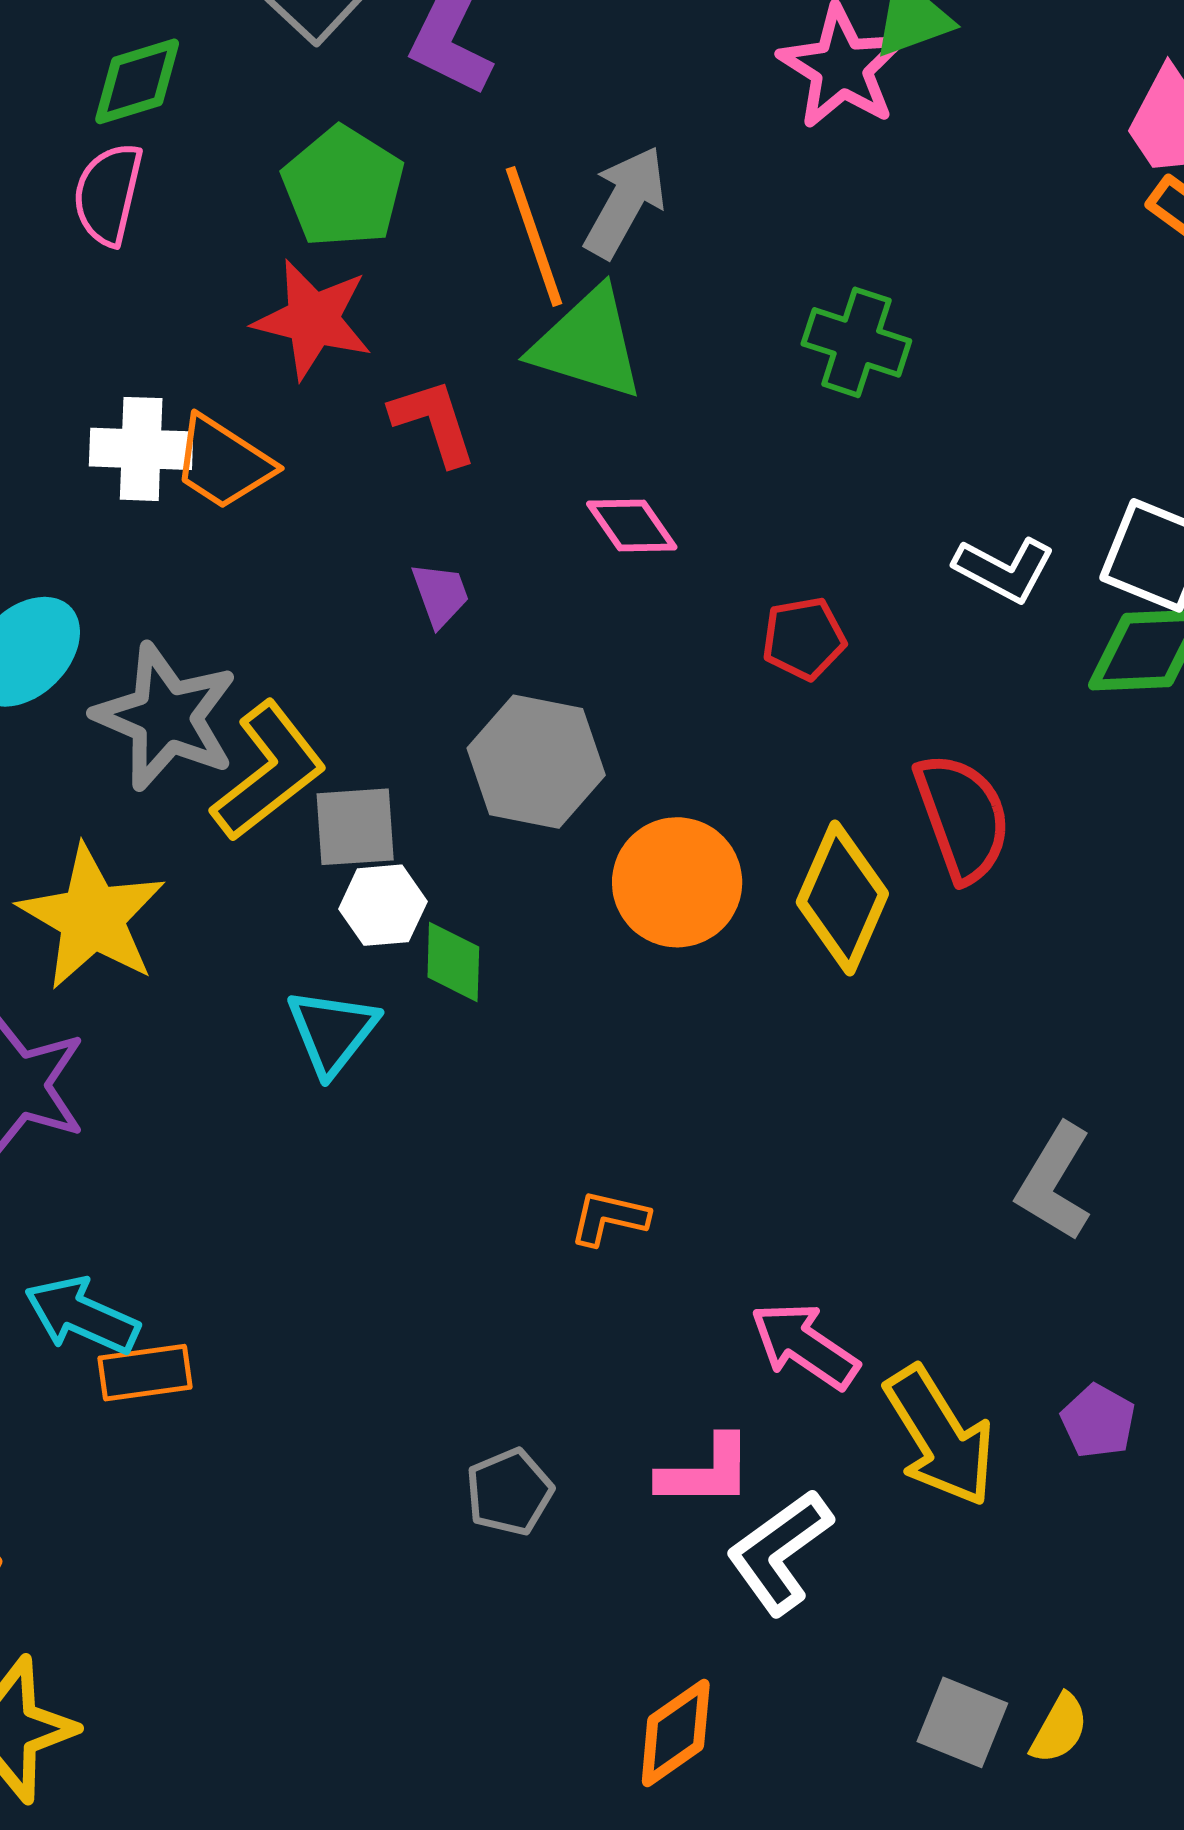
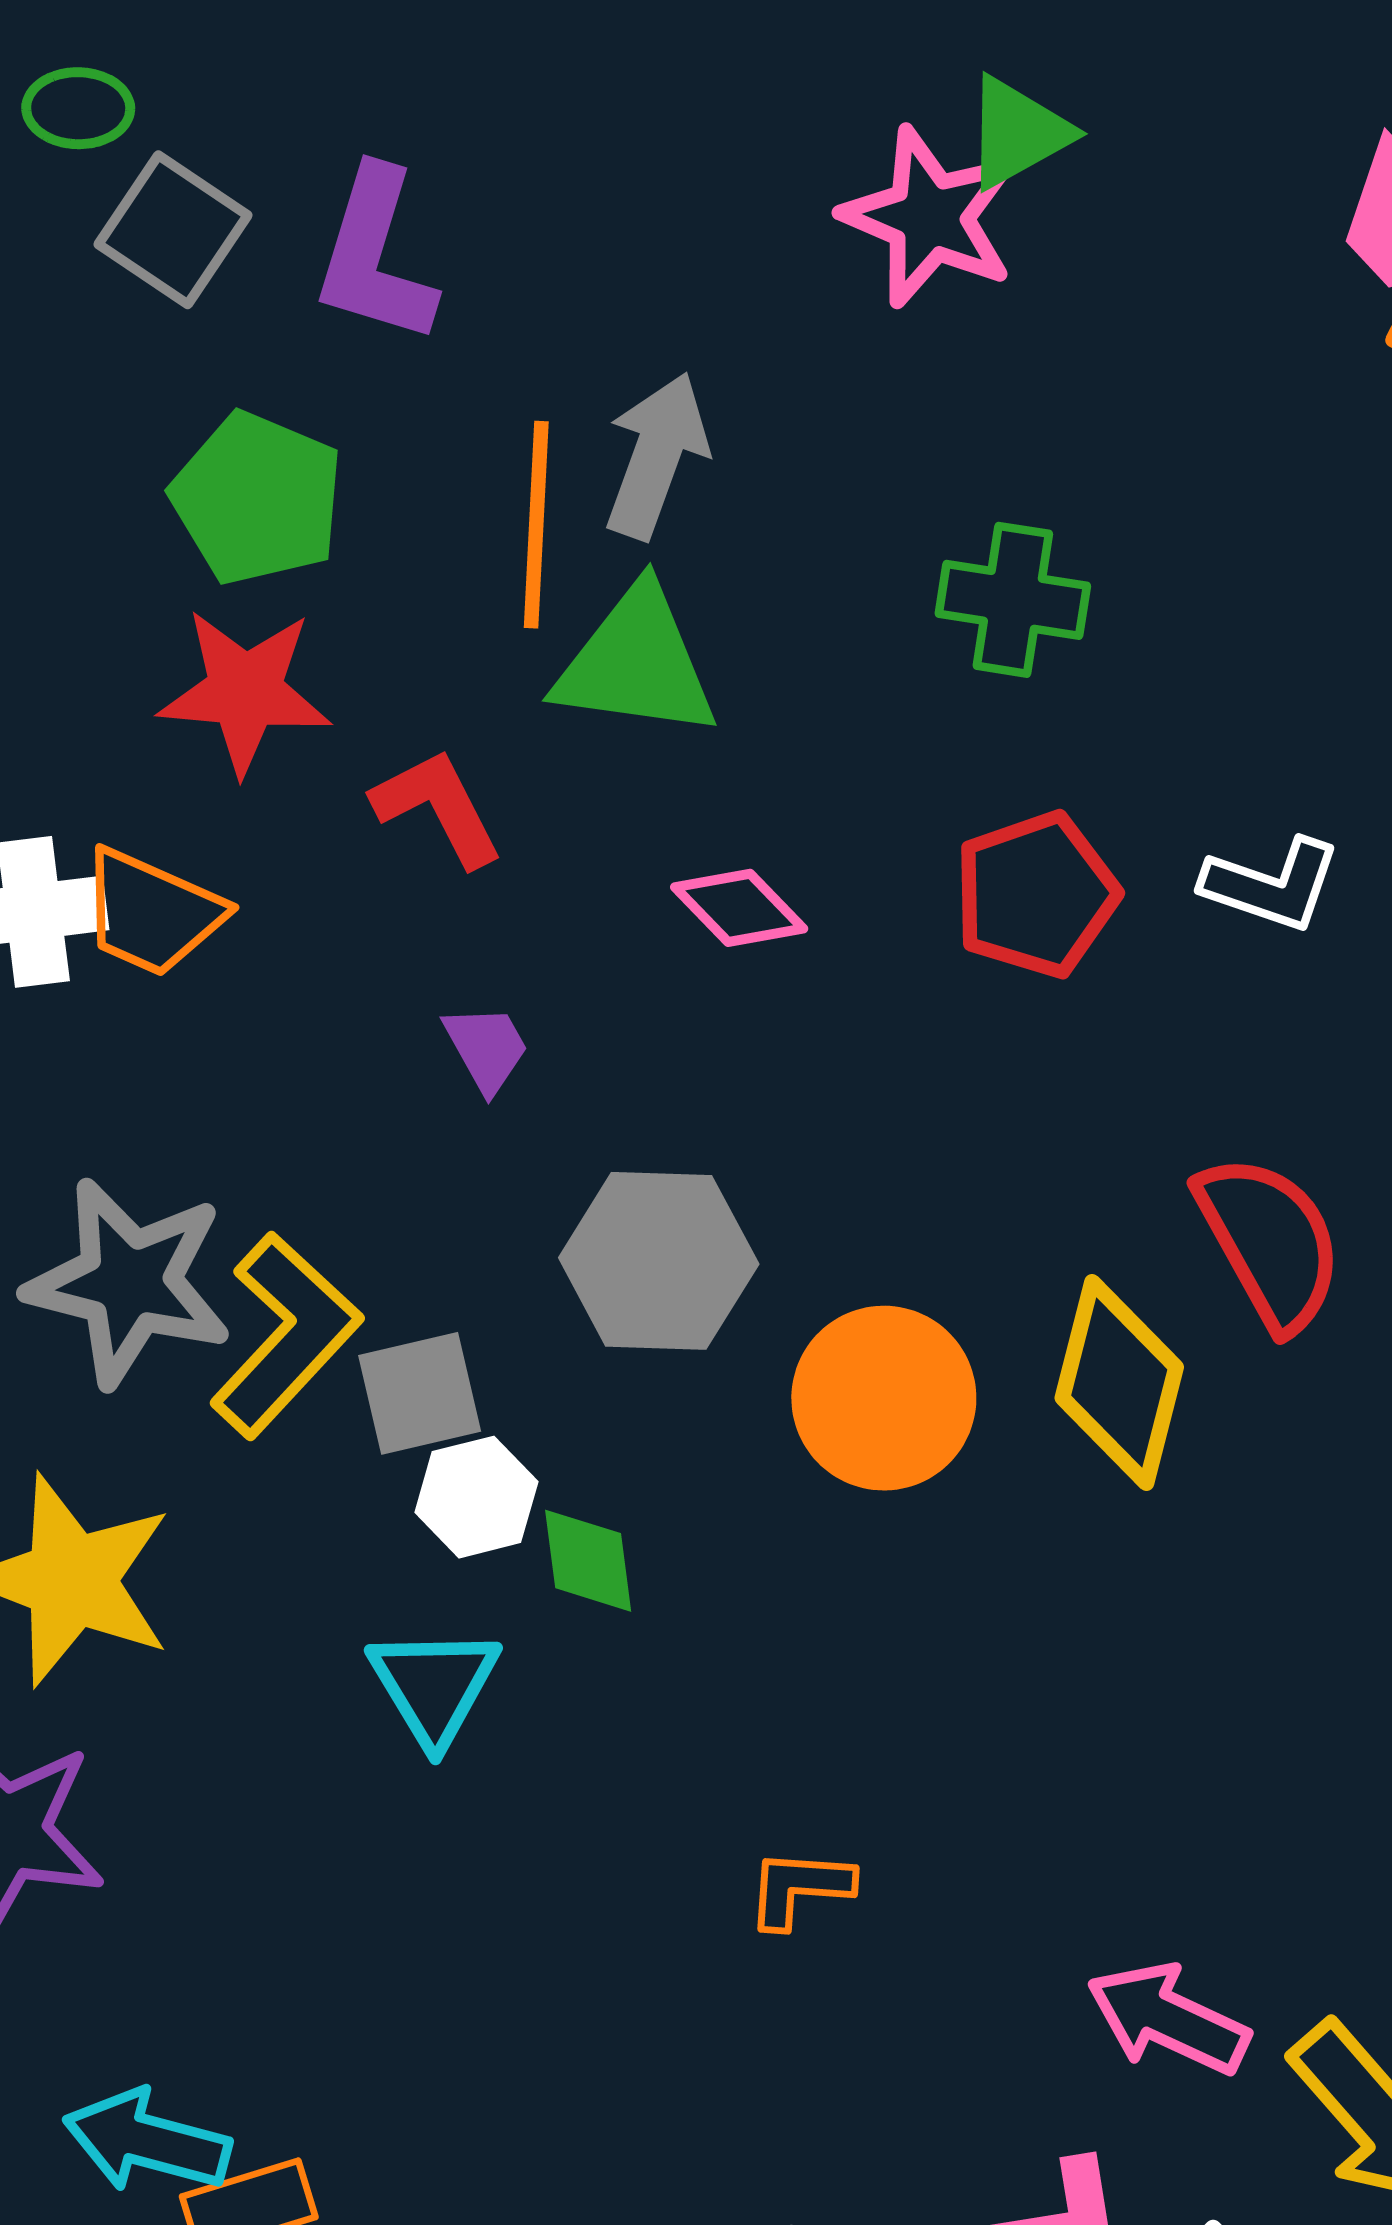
orange line: (534, 236) -> (536, 525), turned 31
red pentagon: (804, 638) -> (1036, 895), moved, size x1.4
orange L-shape: (609, 1218) -> (799, 1888), moved

